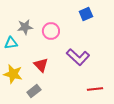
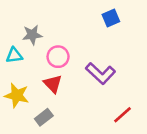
pink circle: (51, 31) -> (58, 57), moved
red line: (95, 89) -> (122, 115), turned -35

